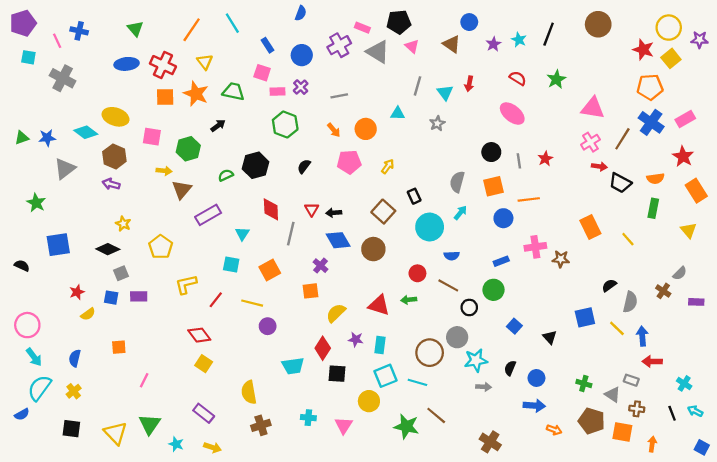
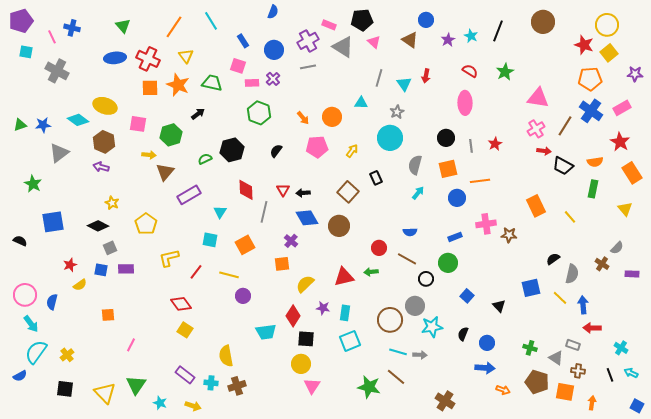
purple star: (700, 40) -> (635, 74), moved
gray line: (339, 96) -> (308, 67), moved
pink ellipse: (512, 114) -> (465, 103), turned 50
cyan circle: (430, 227) -> (390, 138), moved
red triangle: (379, 305) -> (344, 277), turned -30
blue semicircle: (75, 358) -> (52, 302), moved
cyan line: (417, 382) -> (398, 352), moved
gray arrow: (484, 387) -> (420, 355), moved
yellow circle: (369, 401) -> (301, 364), moved
cyan cross: (308, 418) -> (211, 383), moved

